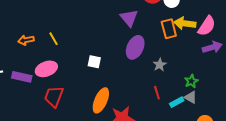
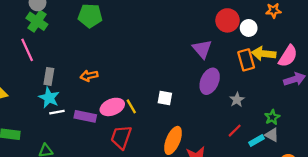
yellow line: (54, 39) -> (131, 106), moved
red line: (157, 93) -> (235, 131), turned 64

